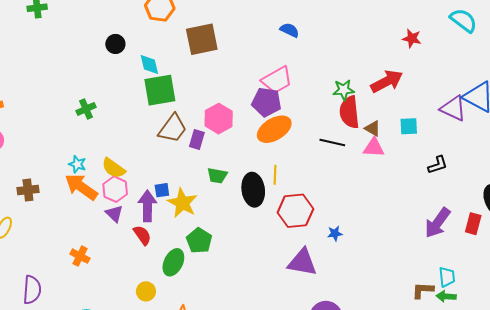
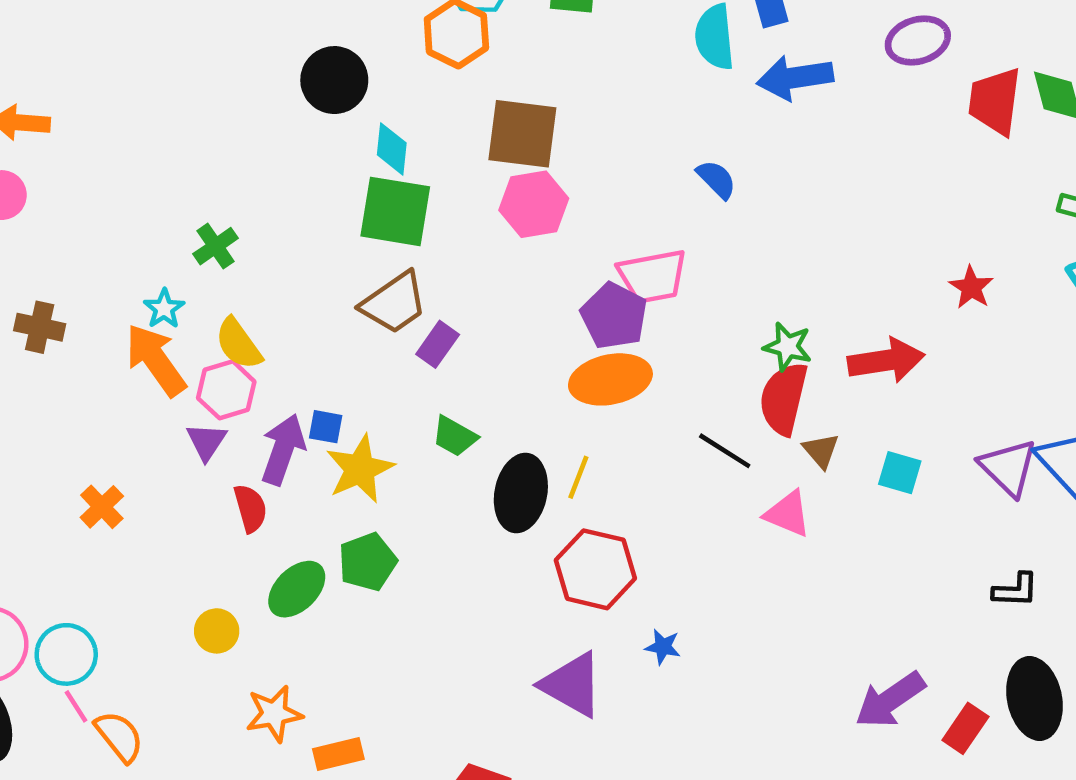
black circle: (115, 44) -> (334, 80), size x1.5
green cross: (86, 109) -> (216, 246), moved, turned -30
pink hexagon: (219, 119) -> (534, 204), moved
pink triangle: (374, 148) -> (788, 514), moved
black L-shape: (438, 165) -> (1016, 590), moved

